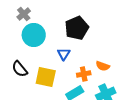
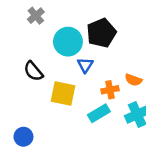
cyan circle: (34, 35) -> (68, 42), moved
black semicircle: (20, 69) -> (33, 71), moved

